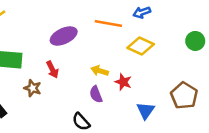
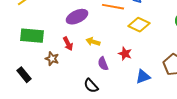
yellow arrow: (100, 71) -> (93, 42), moved
blue triangle: (146, 111) -> (143, 77), turned 35

